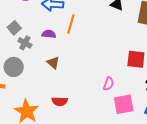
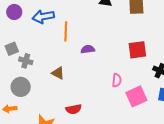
gray square: (14, 28) -> (12, 49), turned 32
purple semicircle: (49, 34) -> (88, 49), moved

